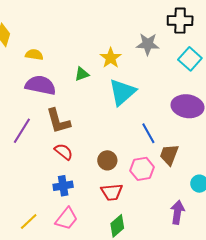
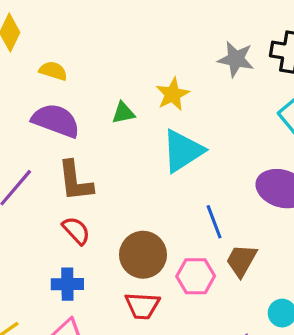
gray star: (148, 44) -> (236, 59), moved
brown circle: (107, 160) -> (143, 255), size x1.5

